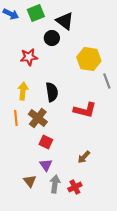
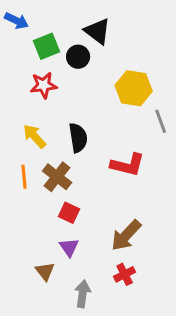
green square: (36, 13) -> (47, 46), moved
yellow arrow: (23, 91) -> (35, 136), turned -48
brown arrow: (84, 157) -> (126, 235), size x1.6
gray arrow: (55, 184) -> (83, 294), moved
red cross: (75, 187) -> (125, 274), moved

